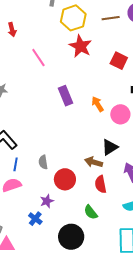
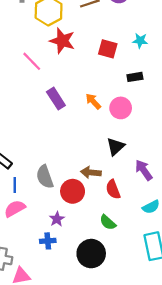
pink line: (38, 58) -> (32, 61), moved
gray semicircle: (43, 162) -> (45, 177), size x1.5
brown arrow: (94, 162) -> (91, 172), moved
blue cross: (35, 219) -> (48, 241), turned -32

